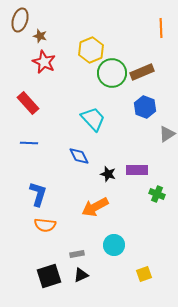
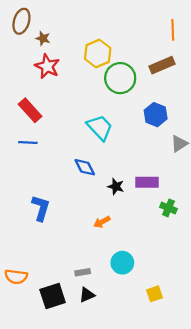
brown rectangle: (142, 72) -> (162, 65), moved
blue line: (29, 143) -> (28, 143), moved
orange arrow: (95, 207) -> (102, 222), size x0.6
orange semicircle: (45, 225) -> (16, 277), moved

